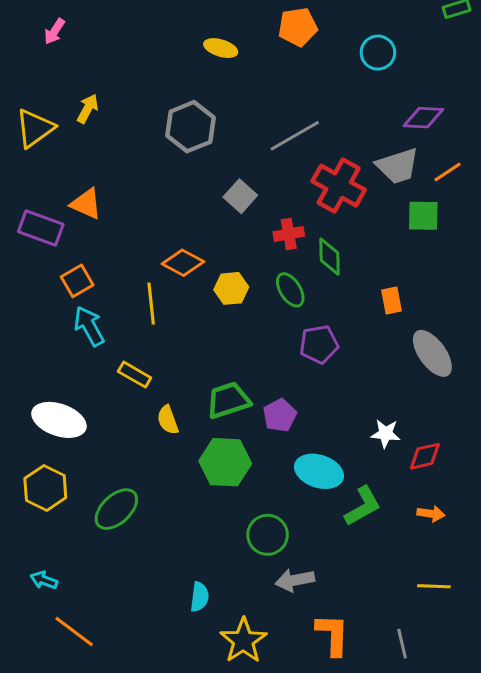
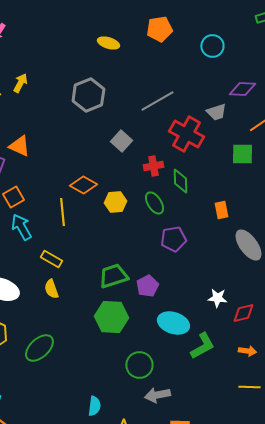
gray trapezoid: (398, 166) -> (216, 112), moved, size x0.7
yellow semicircle: (168, 420) -> (51, 289), moved
yellow line: (434, 586) -> (249, 387), moved

